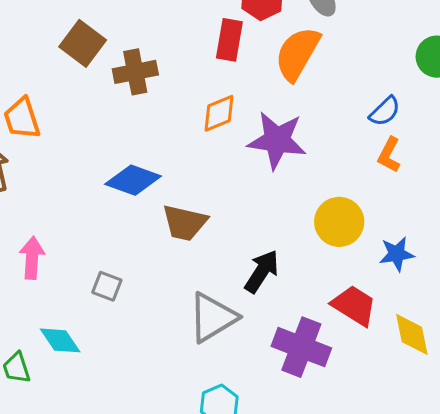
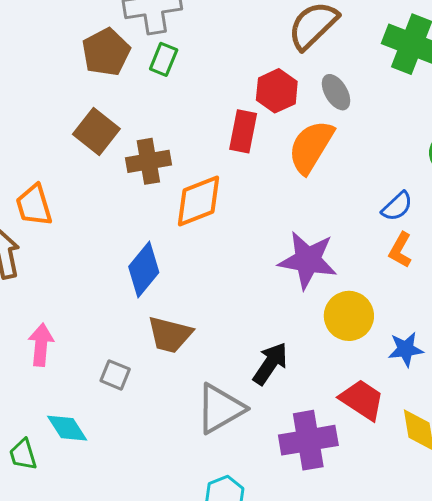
orange diamond: (219, 113) -> (198, 201), moved, size x1.4
purple star: (277, 140) -> (308, 260), moved
blue diamond: (133, 180) -> (144, 269), turned -72
brown trapezoid: (185, 223) -> (170, 335), moved
purple cross: (301, 347) -> (308, 440), turned -32

